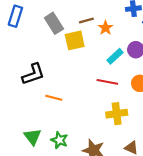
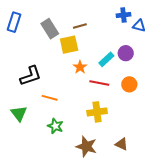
orange star: (106, 28) -> (80, 67), moved
yellow cross: (117, 114) -> (97, 112), moved
green triangle: (33, 137) -> (19, 113), moved
green star: (59, 140) -> (55, 126), moved

